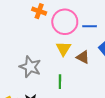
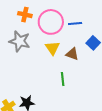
gray star: (30, 67) -> (20, 41), moved
green line: (60, 82) -> (63, 79), moved

